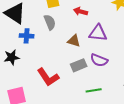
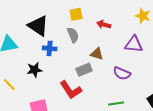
purple triangle: (98, 33) -> (134, 44), moved
gray rectangle: (79, 65) -> (84, 70), moved

